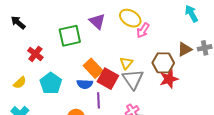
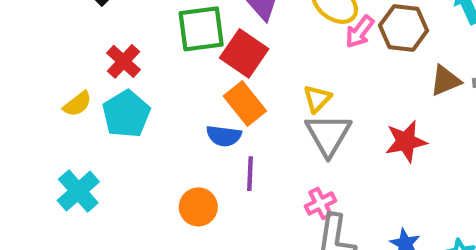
brown hexagon: (163, 63) -> (404, 28), moved
red square: (108, 79) -> (244, 53), moved
yellow semicircle: (20, 83) -> (77, 104), moved
cyan pentagon: (51, 83) -> (126, 114), moved

